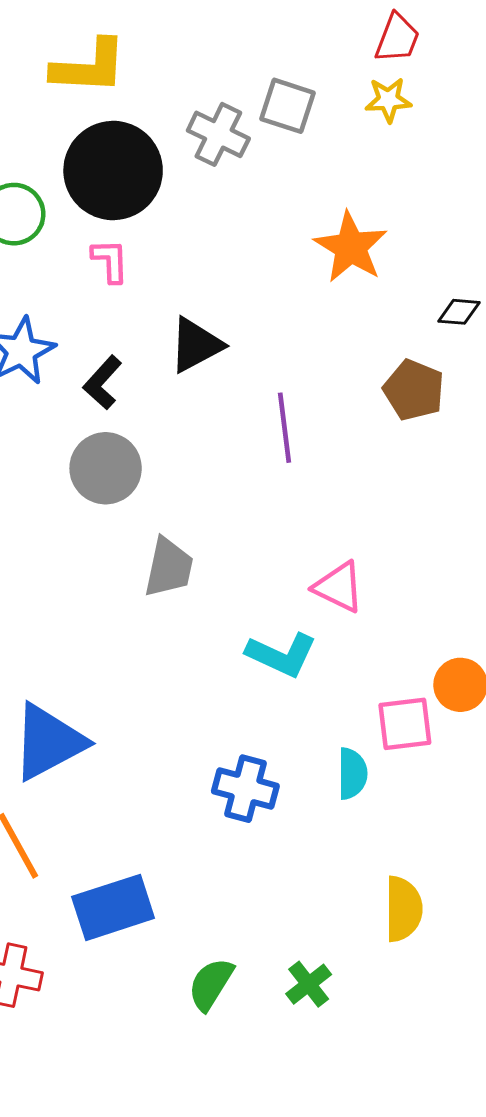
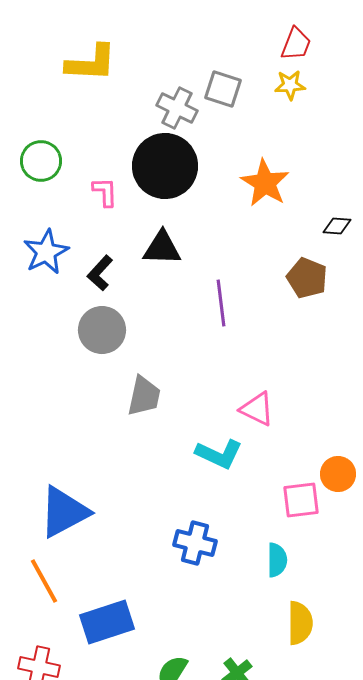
black circle: (113, 170) -> (165, 166), moved
black triangle: (196, 345) -> (162, 248), turned 30
cyan semicircle: (352, 774) -> (277, 560), moved

